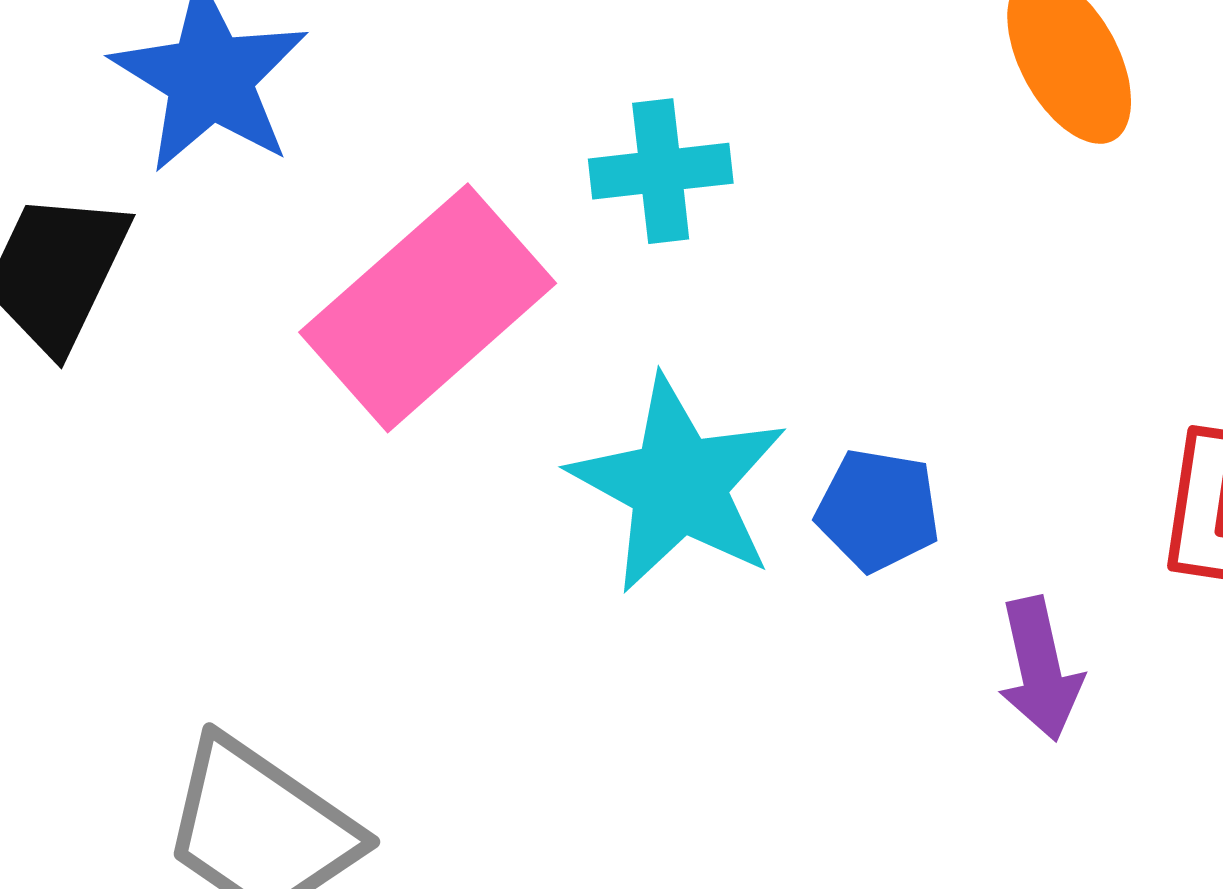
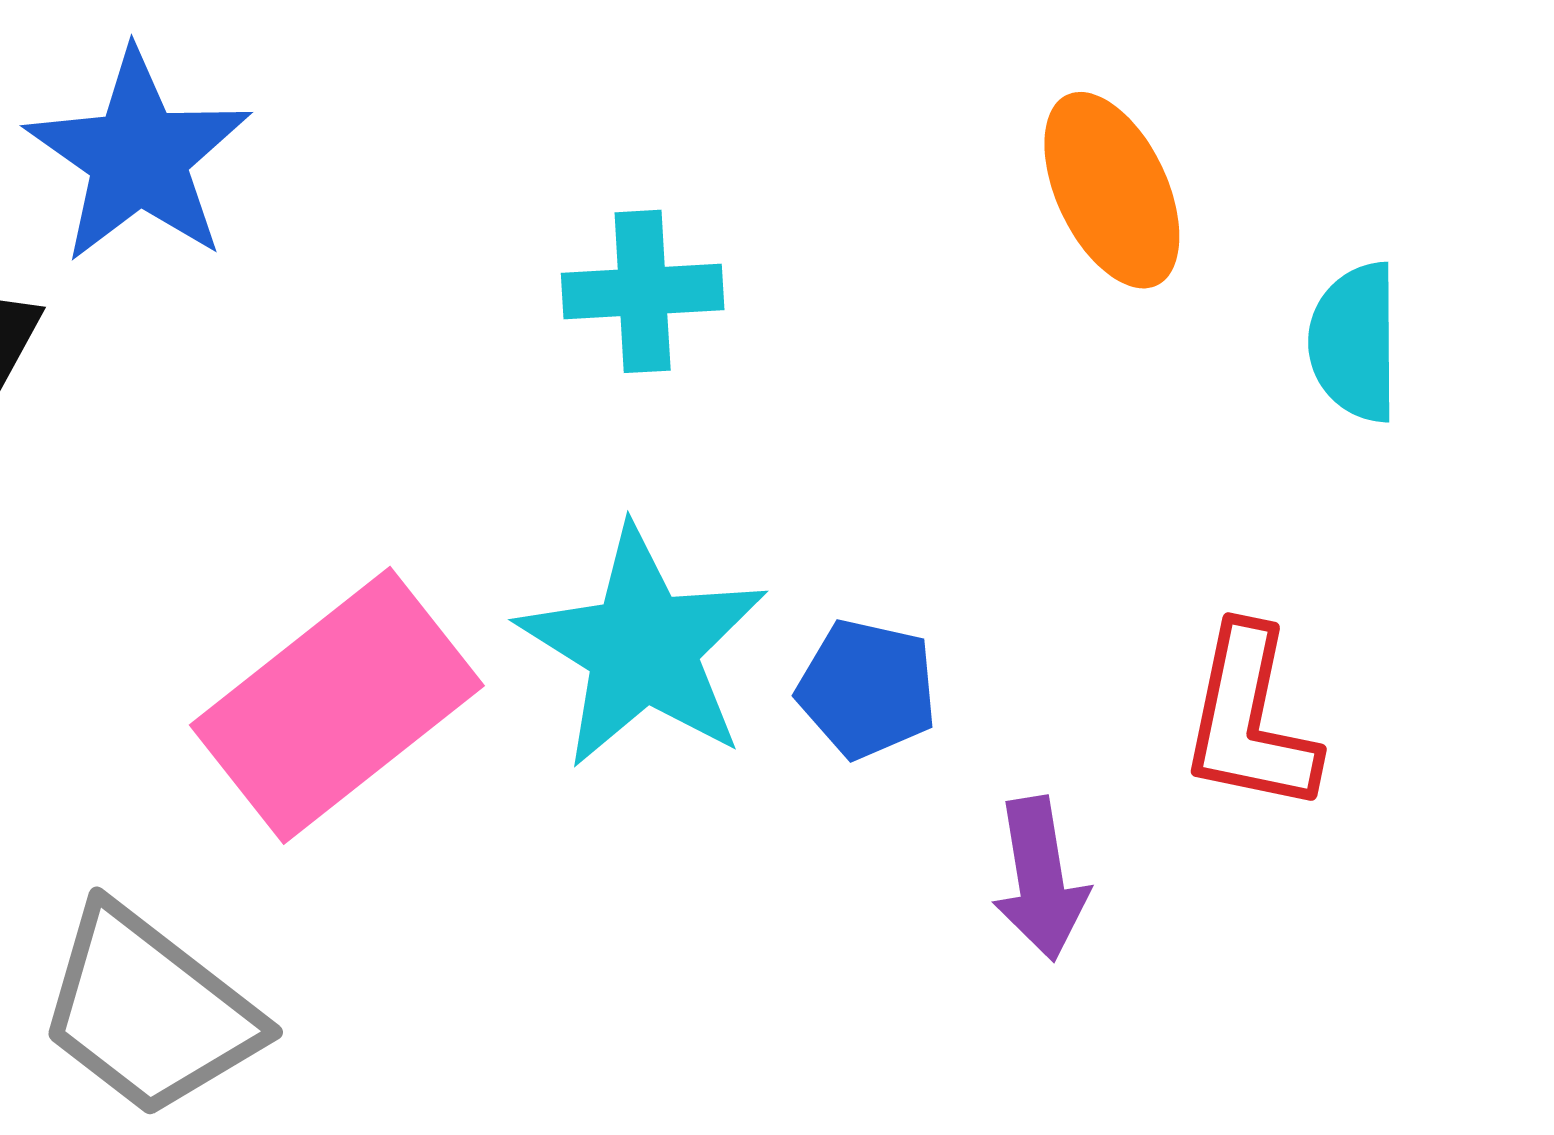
pink rectangle: (428, 308) -> (337, 705), moved

